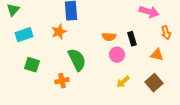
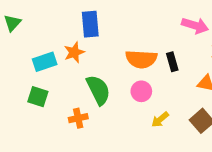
cyan rectangle: (24, 35) -> (45, 62), moved
orange semicircle: (109, 37) -> (141, 59), size x1.6
pink circle: (117, 55) -> (141, 91), moved

